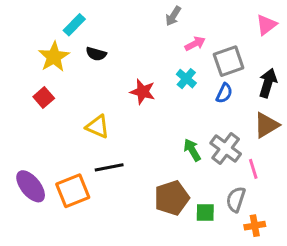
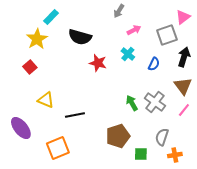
black semicircle: (96, 54) -> (80, 37), moved, size x1.6
gray square: (229, 61) -> (167, 35), moved
brown triangle: (266, 125) -> (183, 86), turned -36
yellow triangle: (98, 127) -> (46, 100), moved
pink line: (253, 169) -> (184, 110), moved, turned 56
orange square: (73, 191) -> (58, 148), moved
green square: (205, 213) -> (141, 154), moved

